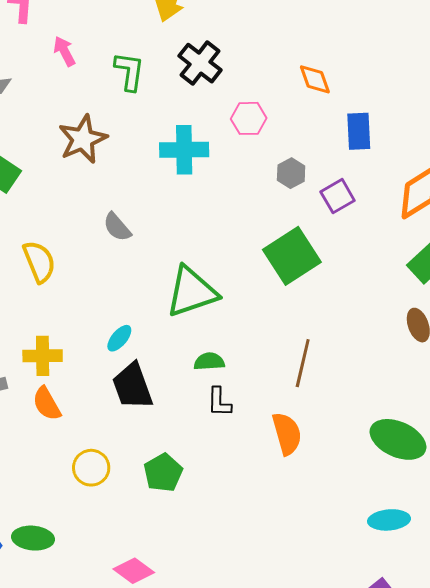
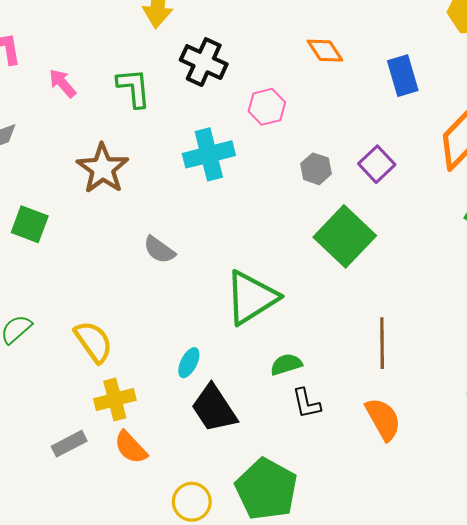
blue rectangle: (359, 131) -> (403, 76), moved
gray hexagon: (291, 173) -> (316, 169), moved
yellow semicircle: (39, 262) -> (94, 342), moved
green pentagon: (163, 473) -> (266, 489), size x1.5

